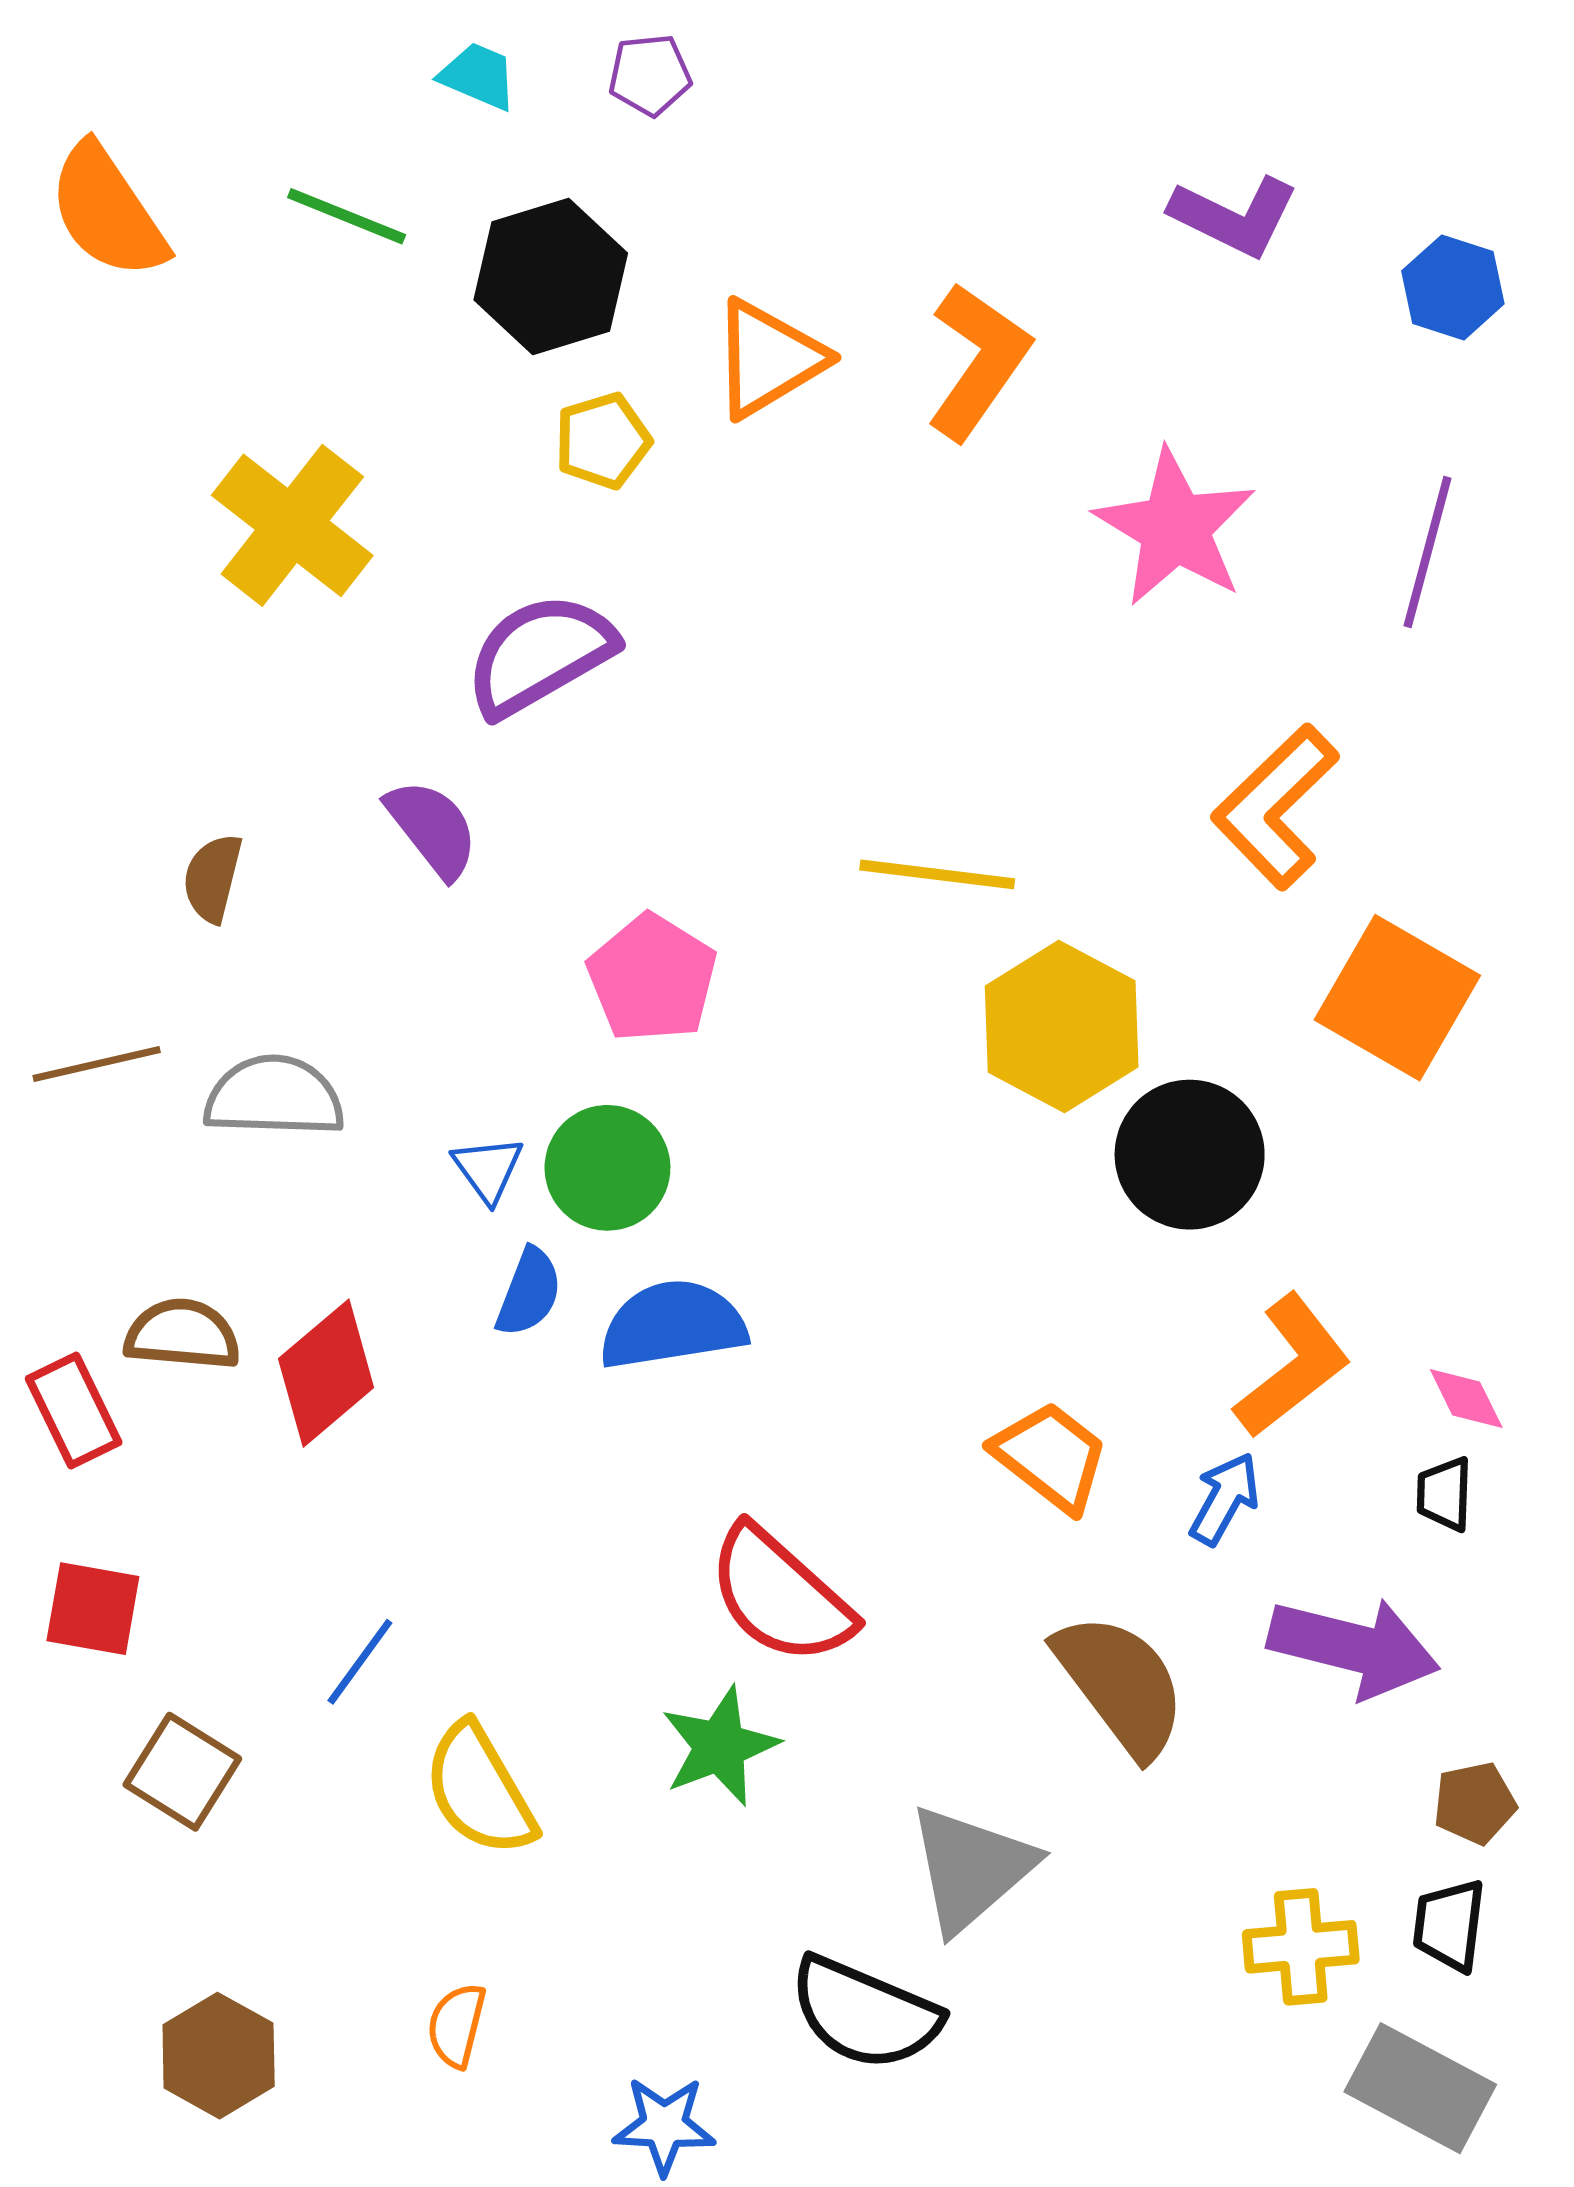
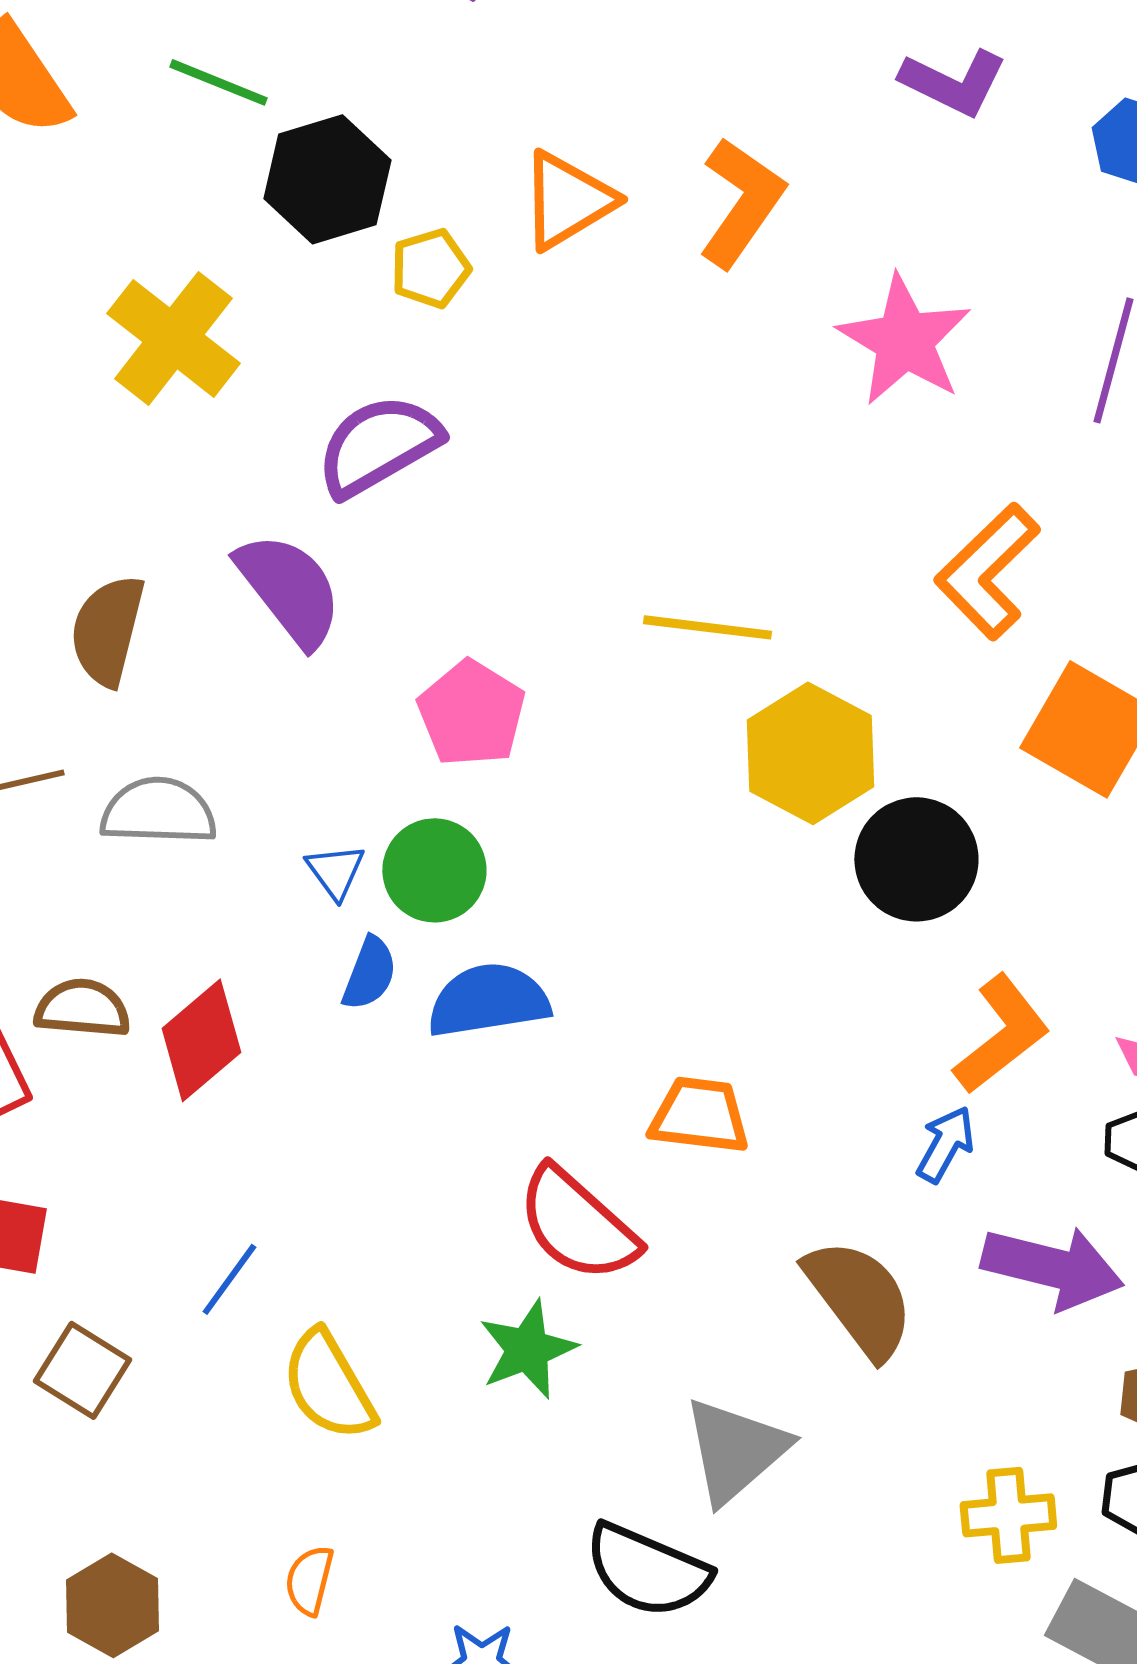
black hexagon: (551, 277) -> (327, 179), moved
purple semicircle: (432, 828) -> (289, 589), size x1.4
brown semicircle: (213, 878) -> (107, 630), size x1.5
orange trapezoid: (1051, 1456) -> (699, 1115), moved, turned -31

